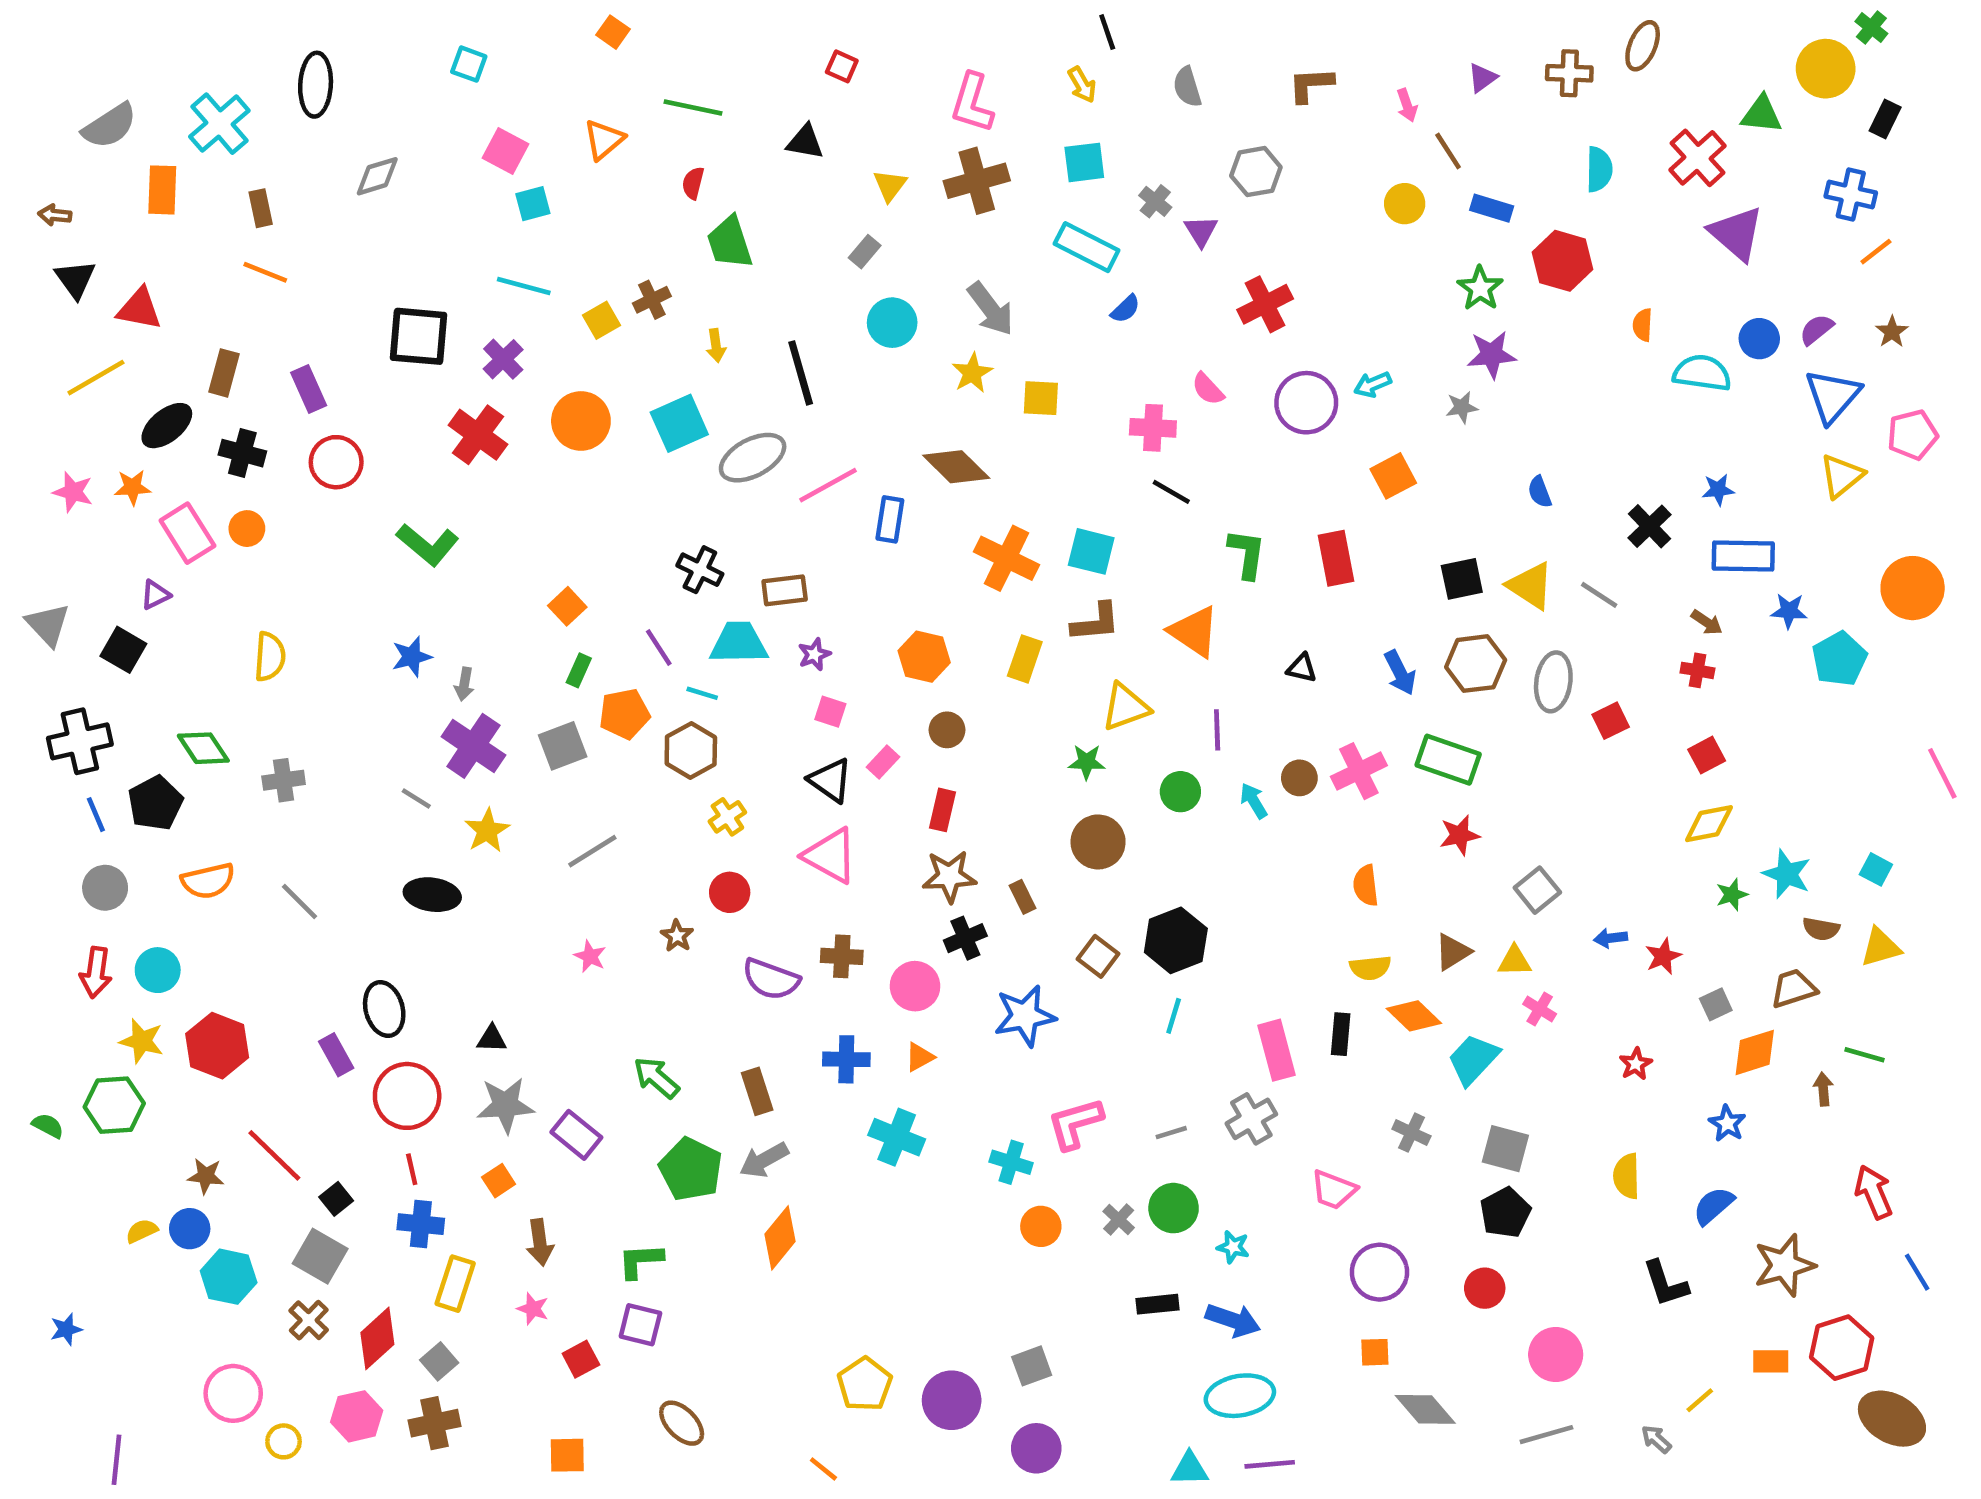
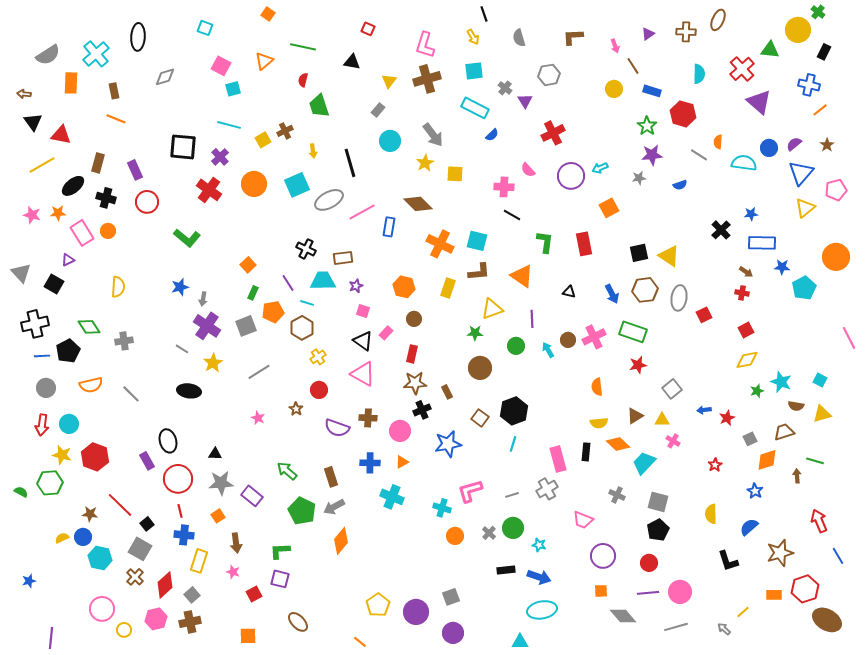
blue semicircle: (1540, 492) -> (680, 185), moved, turned -88
gray line: (1599, 595) -> (699, 155), moved
blue line: (96, 815) -> (42, 356), turned -70
purple line: (1270, 1464) -> (648, 593), moved

